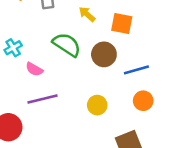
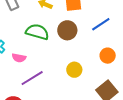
blue line: (136, 70) -> (101, 24), moved

